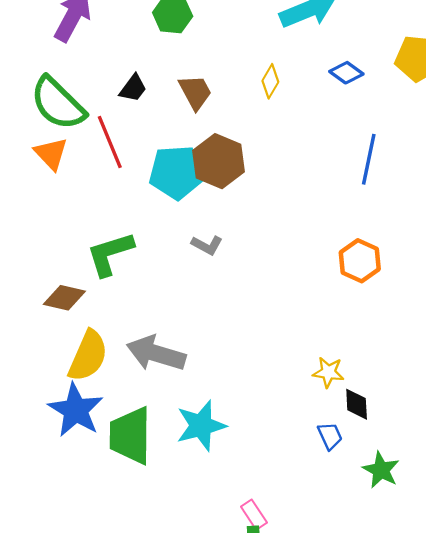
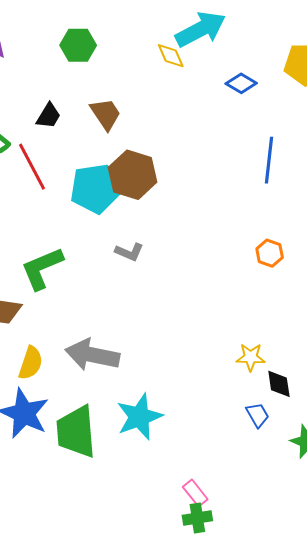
yellow diamond: (270, 81) -> (171, 56), moved, turned -48
orange hexagon: (360, 261) -> (270, 253), size x0.7
yellow semicircle: (88, 356) -> (31, 363), size x0.7

